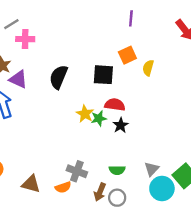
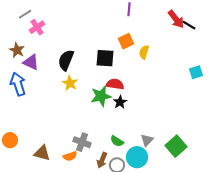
pink cross: (25, 39) -> (37, 27), turned -35
yellow star: (85, 114) -> (70, 83), moved
green star: (99, 118) -> (101, 96), size x1.5
green semicircle: (117, 170) -> (117, 141), turned 32
cyan circle: (162, 188) -> (137, 157), moved

